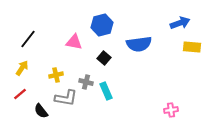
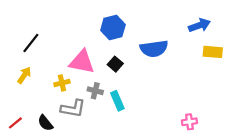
pink triangle: (74, 42) -> (82, 62), moved, size x1.4
red line: (20, 94) -> (15, 123), moved

